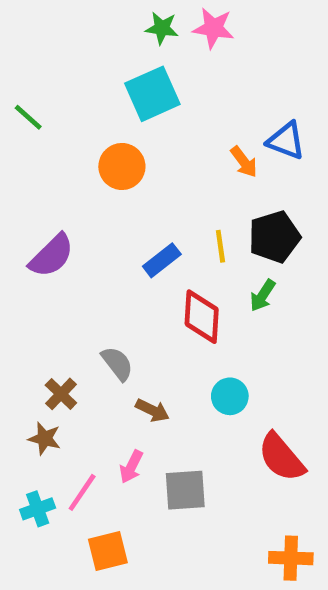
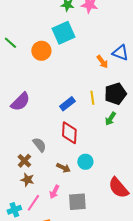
orange circle: (122, 166) -> (41, 51), moved
red diamond: (202, 317) -> (69, 133), moved
gray semicircle: (117, 363) -> (39, 145), moved
cyan circle: (230, 396) -> (85, 162), moved
brown star: (45, 439) -> (27, 180), moved

